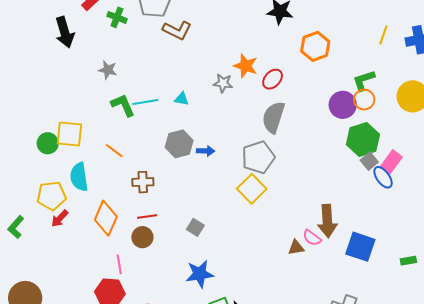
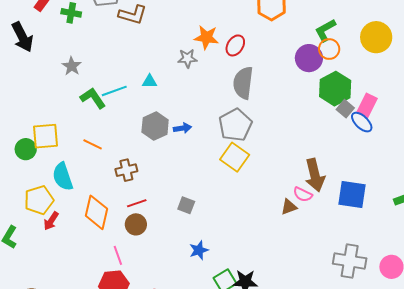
gray star: (108, 70) -> (72, 66), turned 30
blue star: (200, 274) -> (199, 250), size x0.7

